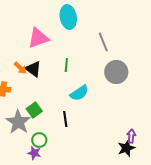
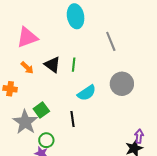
pink triangle: (38, 38) -> (27, 37), moved
black triangle: (33, 69) -> (52, 65), moved
gray circle: (116, 72) -> (122, 84), moved

